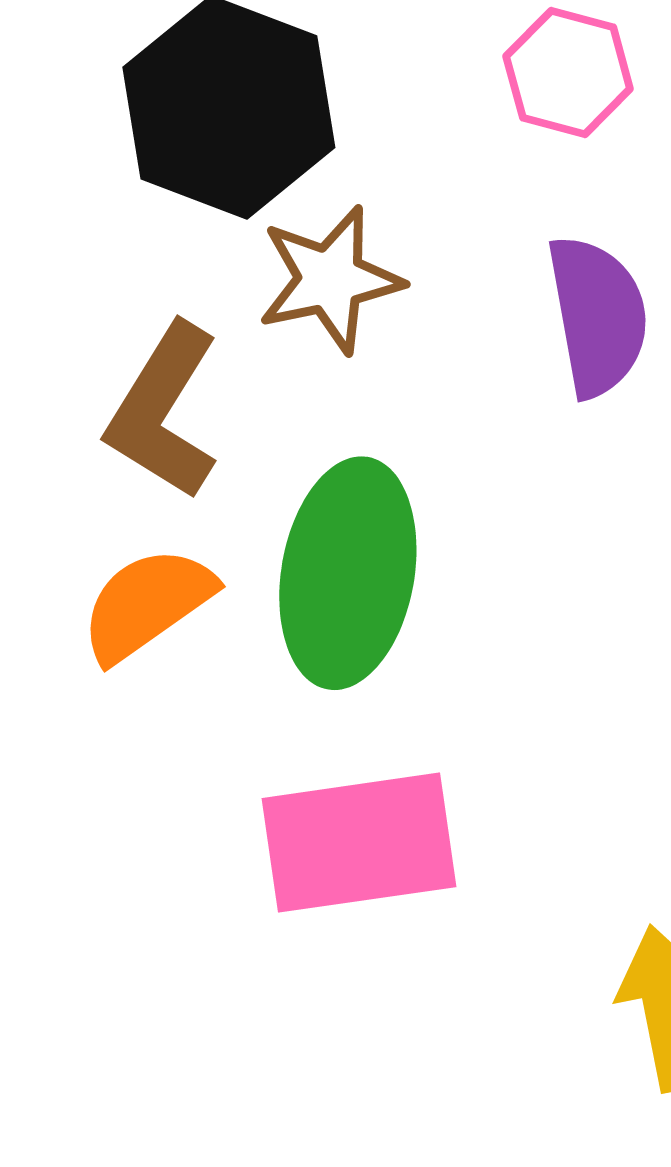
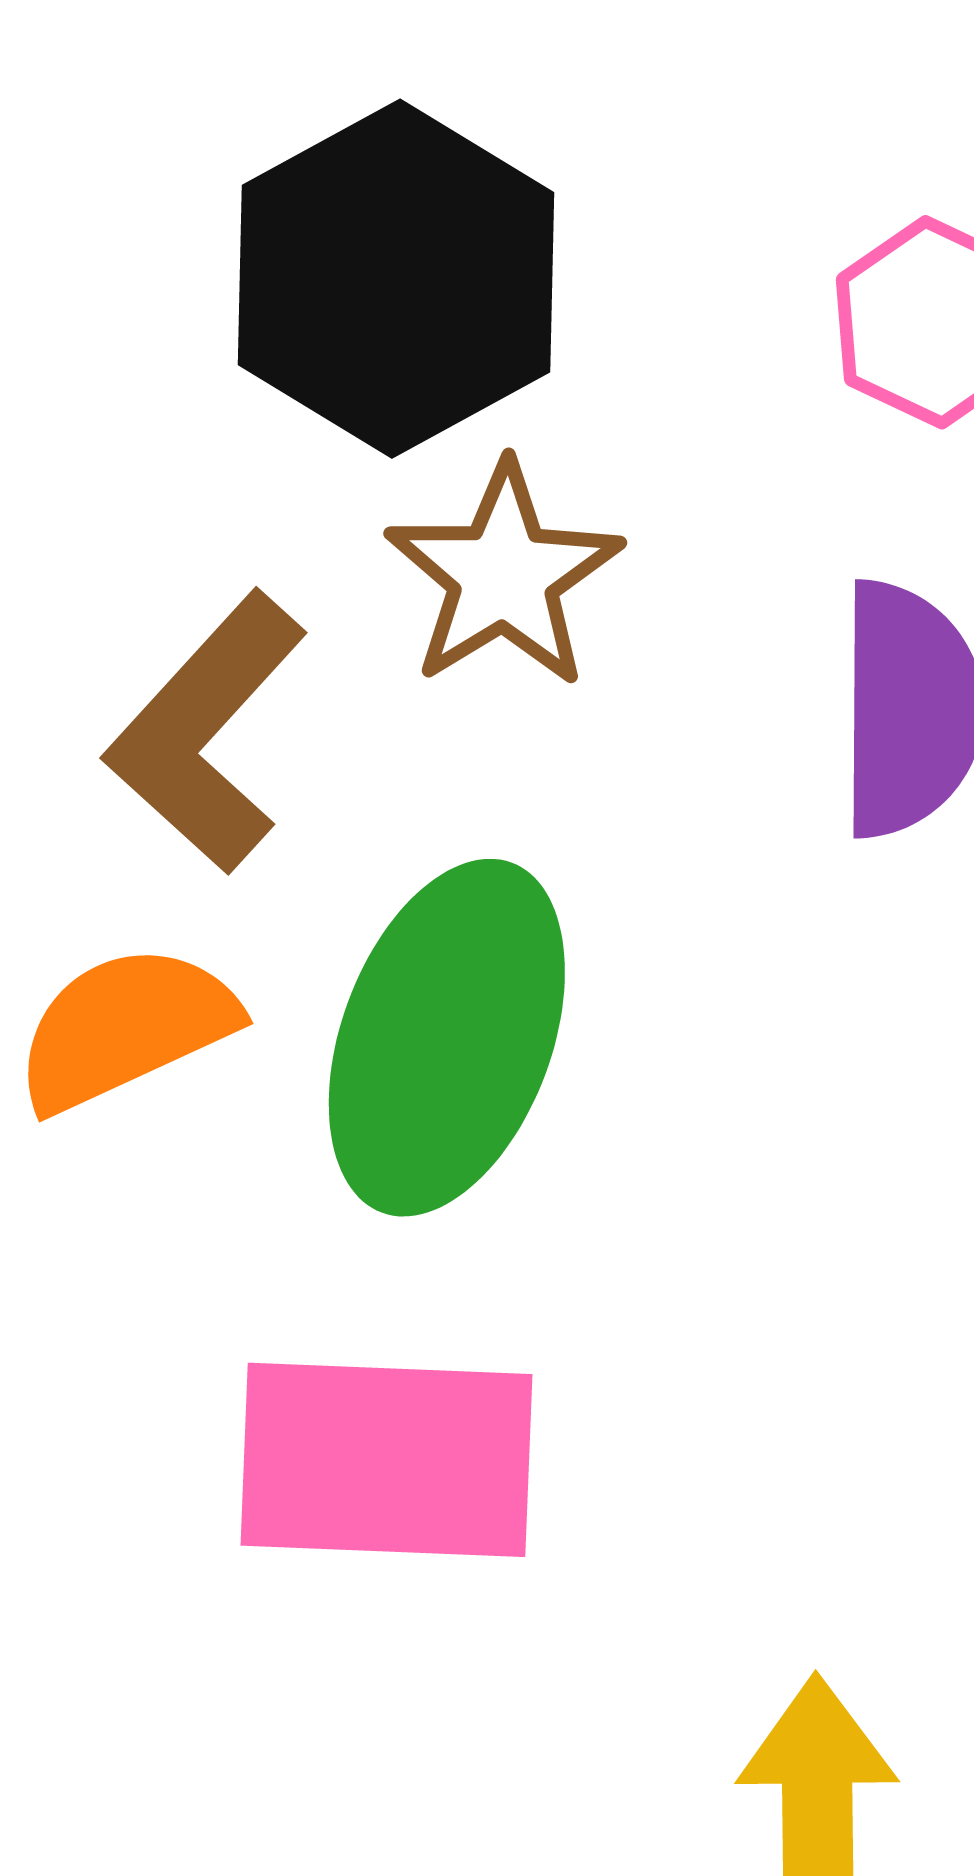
brown star: (330, 279) -> (504, 575), turned -30

